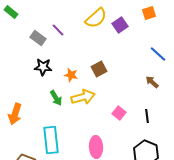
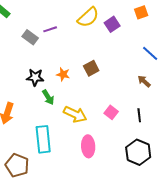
purple line: (58, 30) -> (50, 29), turned -64
black star: (43, 67) -> (35, 77), moved
yellow arrow: (83, 97) -> (75, 114), moved, turned 40

